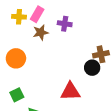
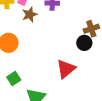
red triangle: (70, 91) -> (66, 69), turned -30

